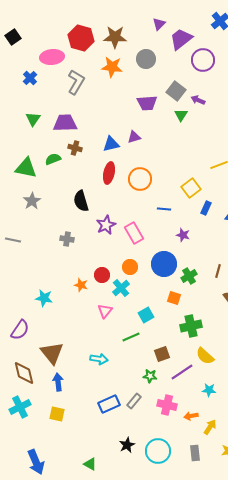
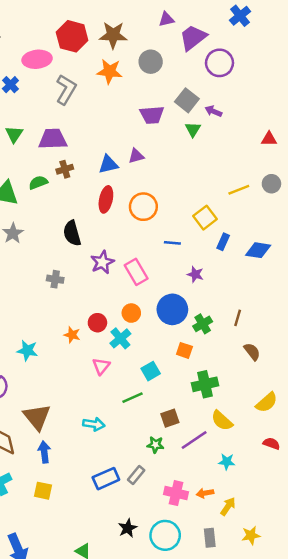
purple triangle: (159, 24) -> (166, 19), turned 32
brown cross: (75, 148) -> (65, 169), turned -32
pink cross: (167, 405) -> (176, 493), moved

